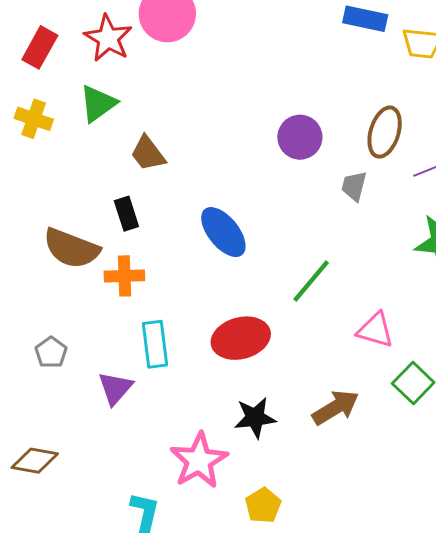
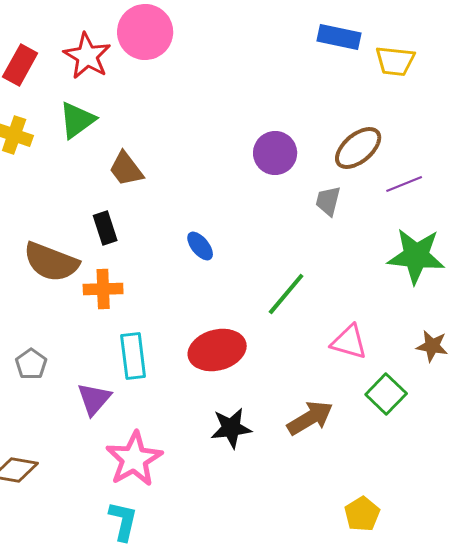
brown ellipse: (385, 132) -> (358, 148), turned 33
blue ellipse: (223, 232) -> (200, 246), size x0.6
pink star: (199, 461) -> (134, 459), moved
yellow pentagon: (263, 505) -> (362, 514), moved

